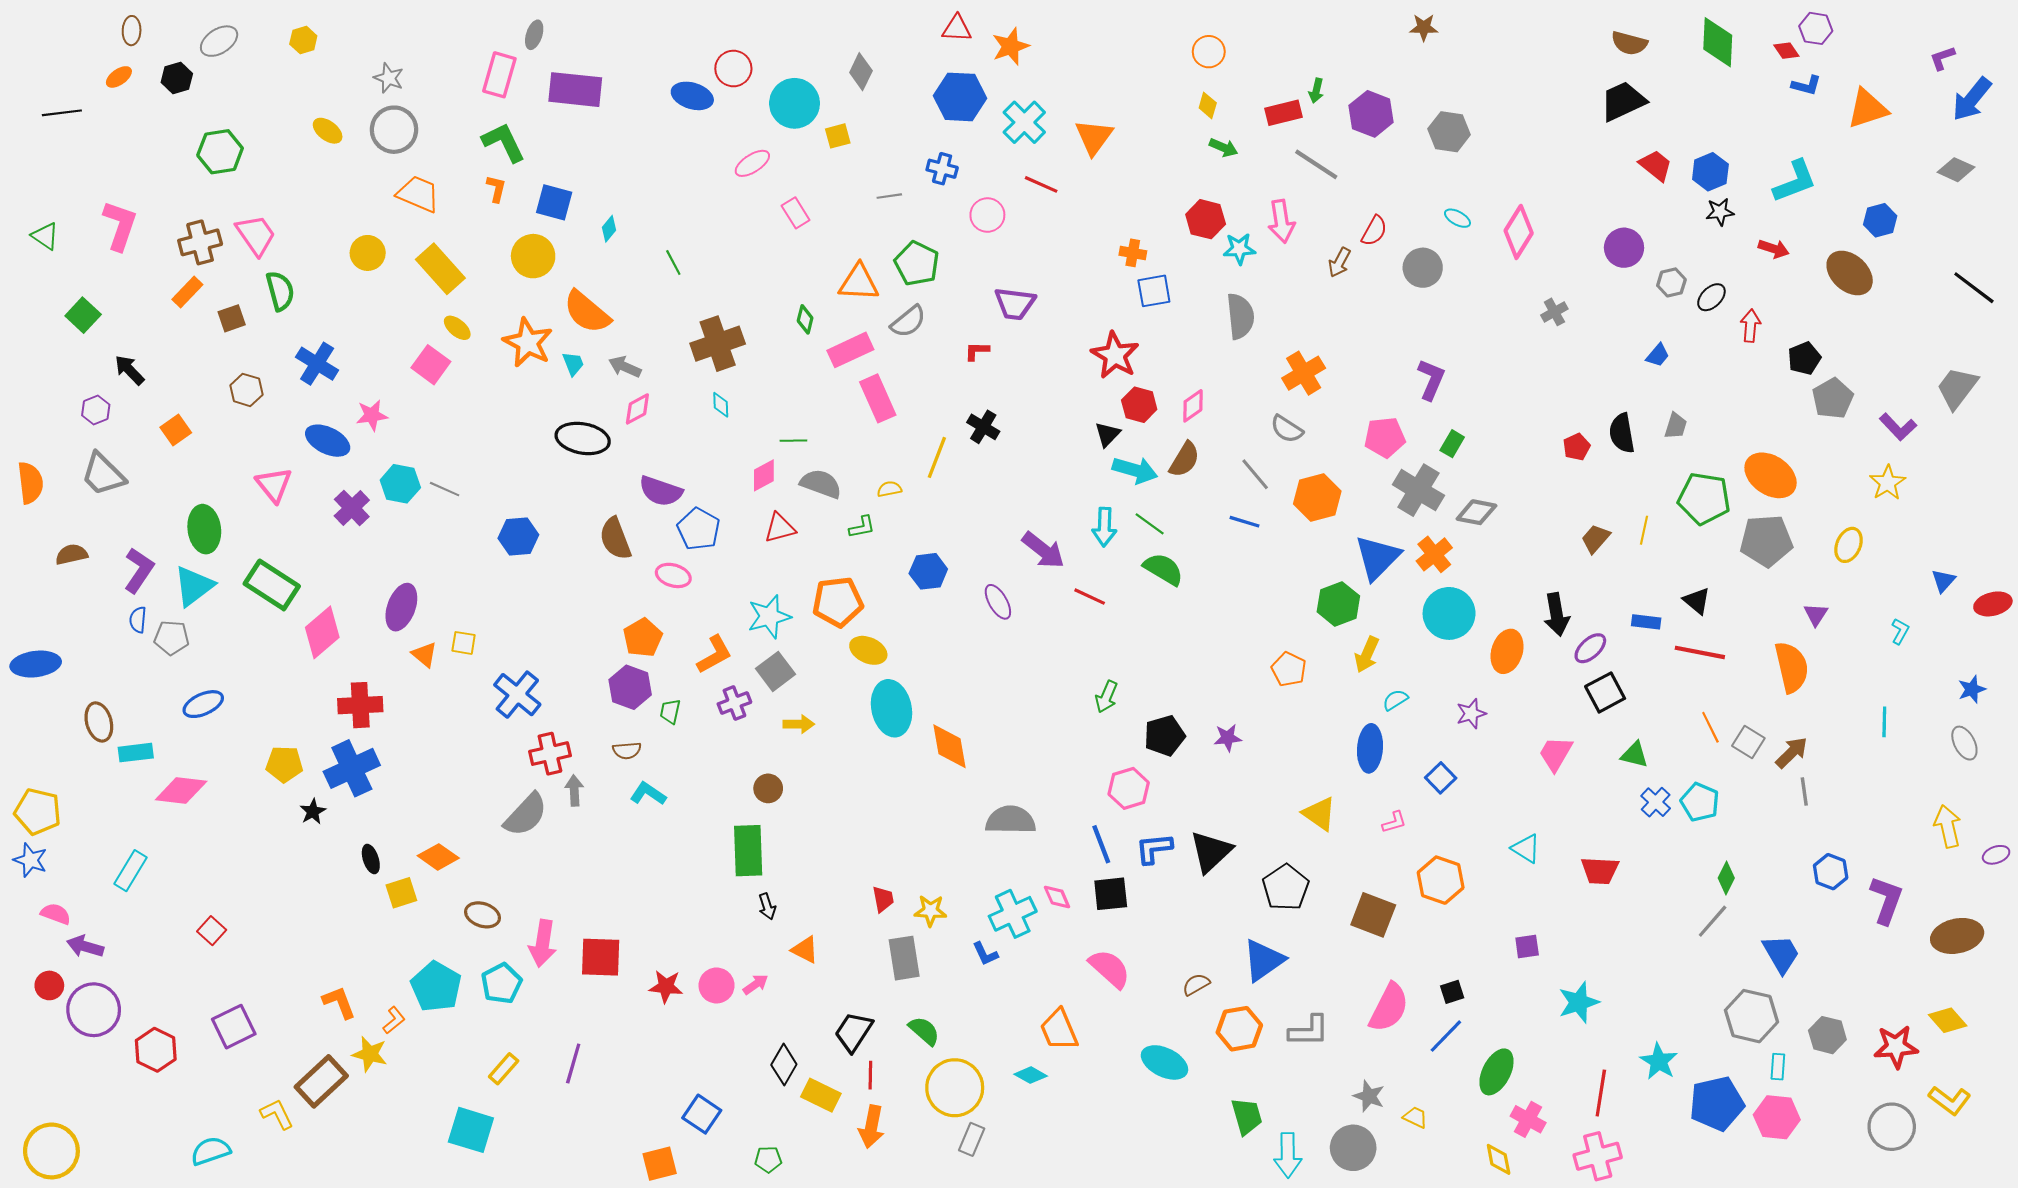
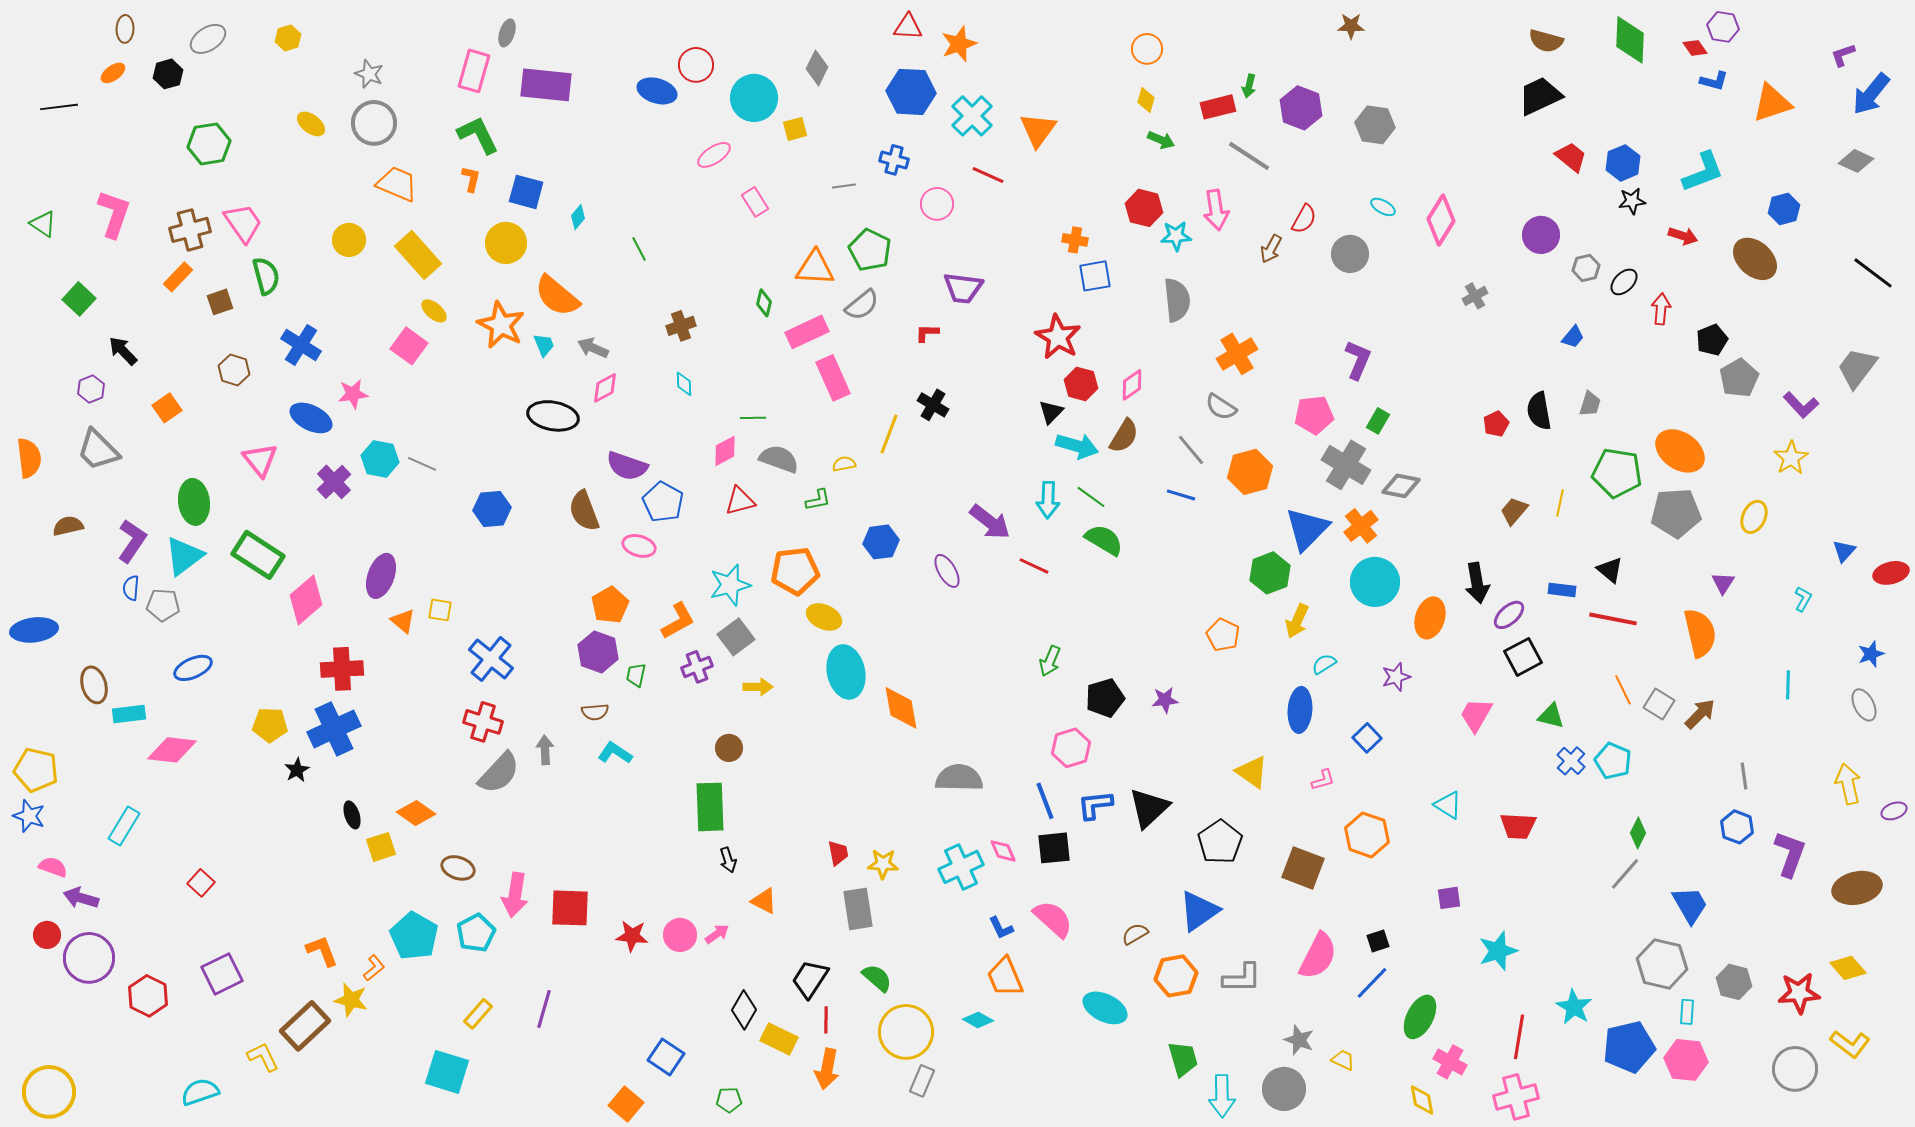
brown cross: (718, 344) -> (681, 326), size x0.6
red cross: (550, 754) -> (483, 722), moved, turned 30
gray line: (1804, 792) -> (1744, 776), moved
blue L-shape: (985, 954) -> (1001, 928), moved
orange square: (660, 1164) -> (626, 1104), turned -36

